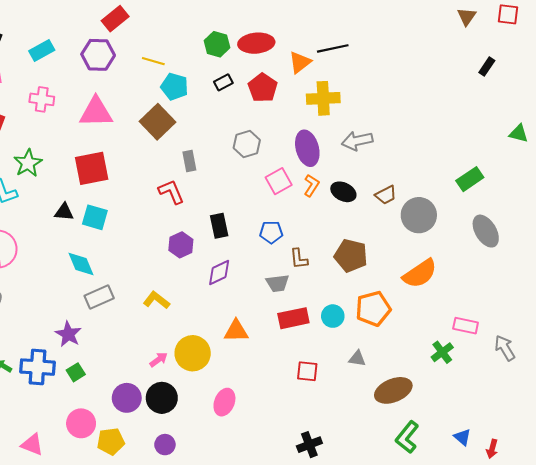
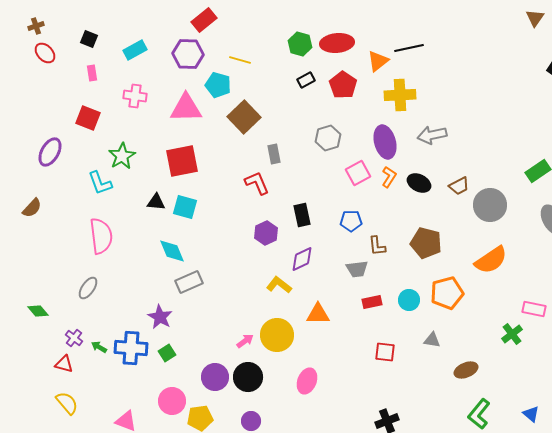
cyan pentagon: (175, 87) -> (218, 85), moved
yellow L-shape: (156, 300) -> (279, 285), moved
red rectangle: (293, 318) -> (372, 302), size x0.7
brown ellipse: (393, 390) -> (466, 370), size x0.7

